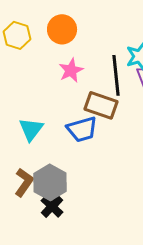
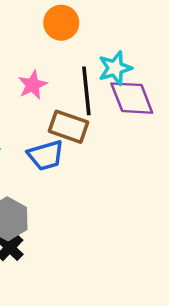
orange circle: (62, 29) -> (61, 23), moved

